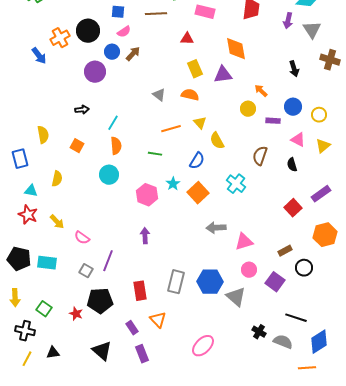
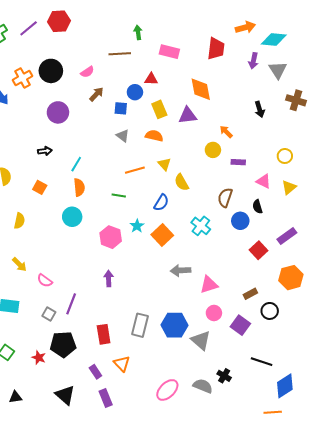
blue square: (118, 12) -> (121, 108), moved
blue circle: (112, 52) -> (135, 92), moved
blue circle: (293, 107) -> (240, 221), moved
gray semicircle: (283, 342) -> (203, 386), moved

